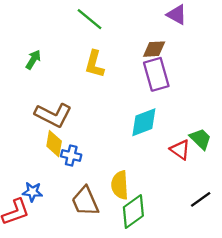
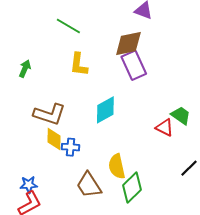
brown diamond: (154, 49) -> (128, 43), size x1.4
cyan diamond: (144, 122) -> (105, 110), moved
blue star: (32, 192) -> (29, 185), moved

